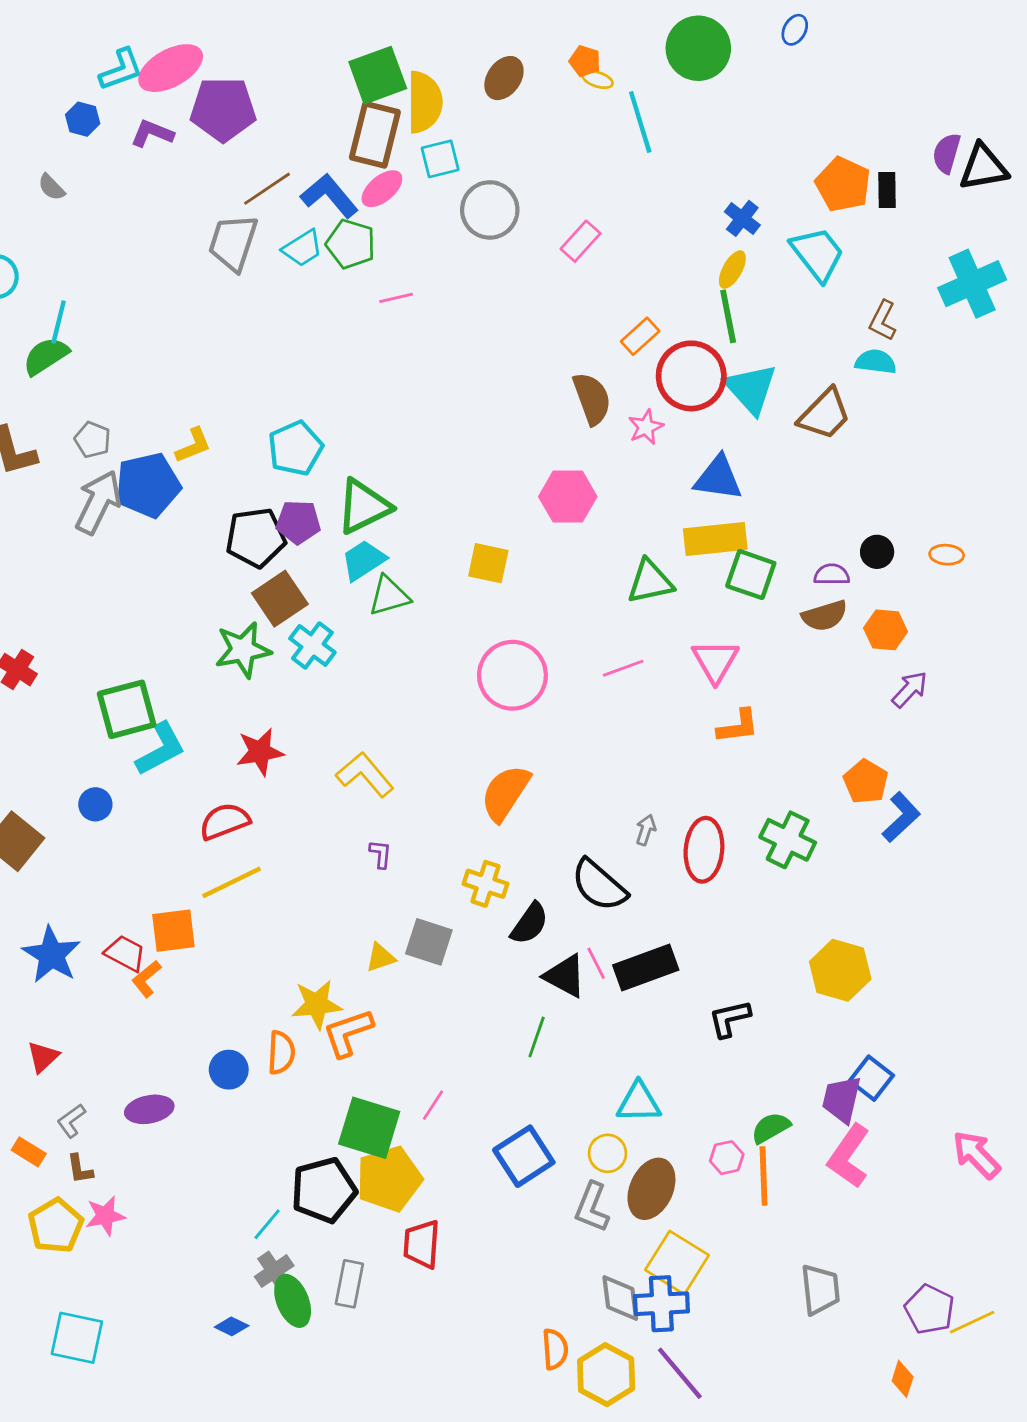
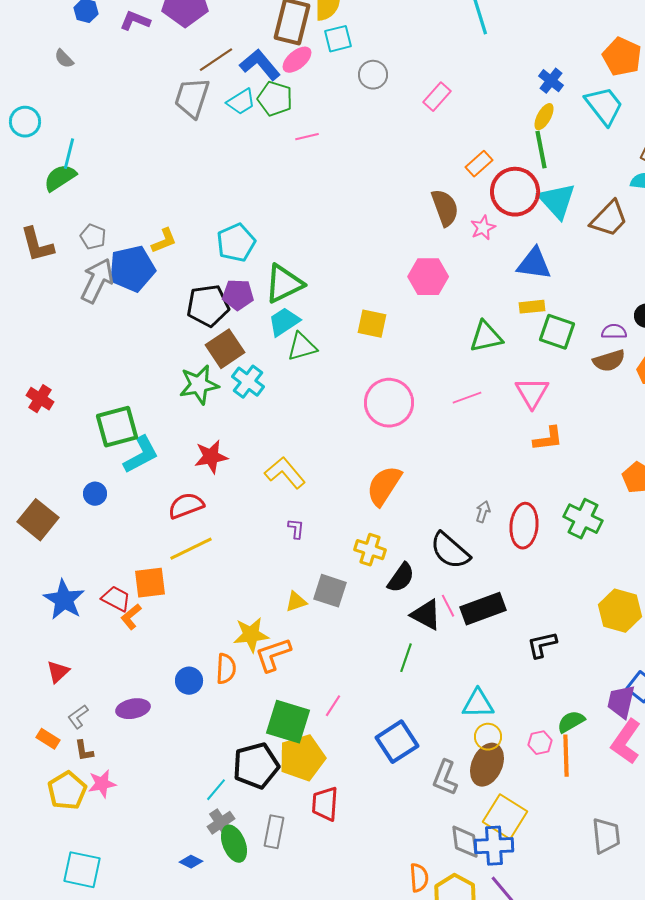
gray circle: (490, 210) -> (373, 75), size x0.7
yellow rectangle: (715, 539) -> (532, 307), size x0.6
yellow circle: (608, 1153) -> (488, 737), moved

